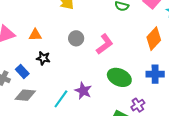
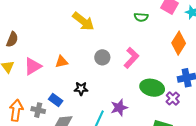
black star: (43, 58) -> (81, 89), moved
purple star: (83, 91) -> (119, 108), turned -30
purple cross: (138, 105) -> (173, 99), moved

